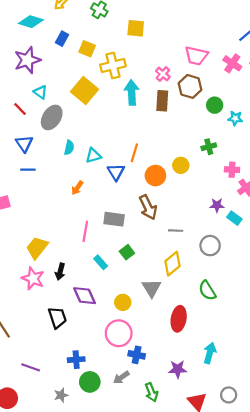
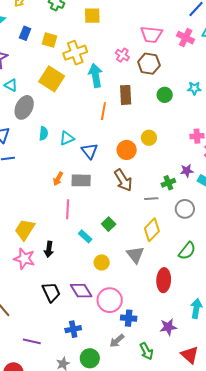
brown rectangle: (162, 101) -> (126, 95), moved
green circle: (215, 105) -> (165, 95), moved
green cross: (209, 147) -> (168, 183), moved
orange line: (134, 153) -> (103, 111), moved
orange arrow: (77, 188) -> (58, 179), moved
gray rectangle: (114, 219) -> (81, 180), moved
green semicircle: (207, 291) -> (187, 251), turned -102
purple diamond: (85, 296) -> (81, 291), moved
yellow circle: (123, 302) -> (102, 262), moved
green circle: (90, 382) -> (90, 358), moved

